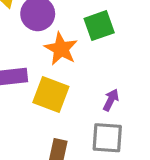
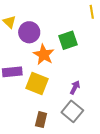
gray square: (107, 138) -> (72, 111), turned 35

